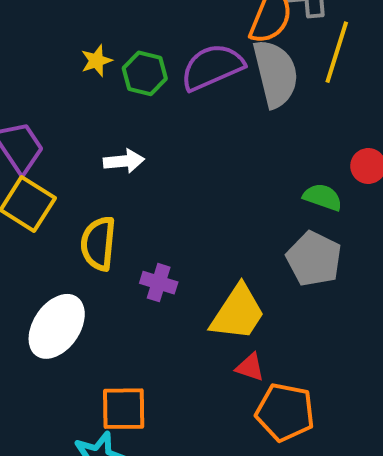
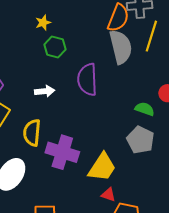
yellow star: (96, 61) -> (43, 23), moved
purple semicircle: (212, 67) -> (87, 79), moved, turned -68
purple cross: (159, 283) -> (62, 152), size x1.8

